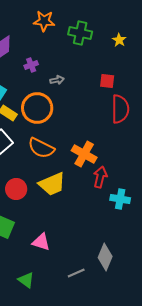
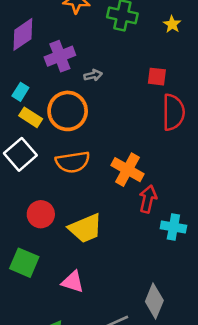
purple cross: (31, 65) -> (60, 56), size x1.6
orange semicircle: (41, 148) -> (73, 162), turned -36
yellow trapezoid: (52, 184) -> (85, 228), moved

